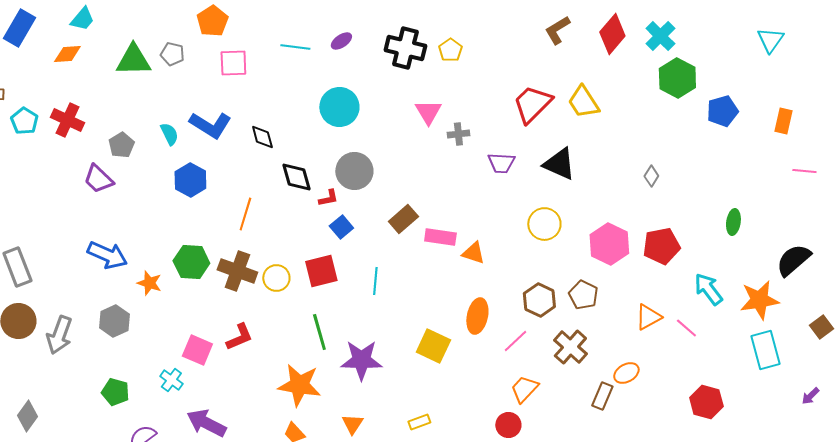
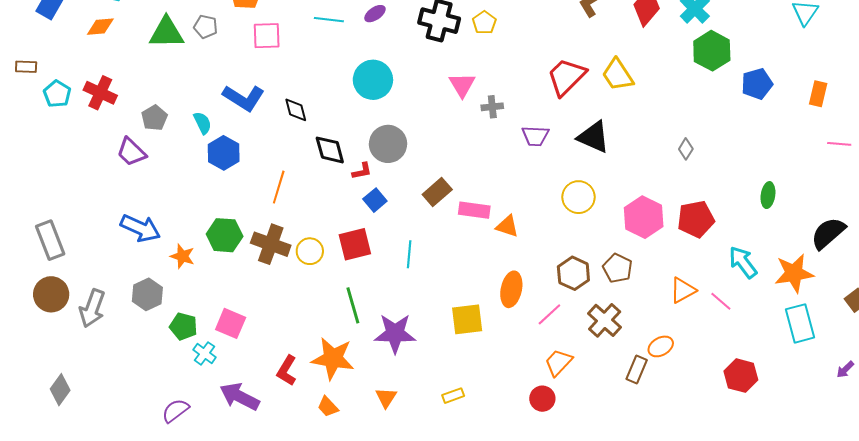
cyan semicircle: (169, 134) -> (203, 123), moved
red L-shape: (239, 337) -> (287, 371), moved, turned 144
yellow square: (433, 346) -> (467, 319), turned -32
green pentagon: (115, 392) -> (183, 326), moved

